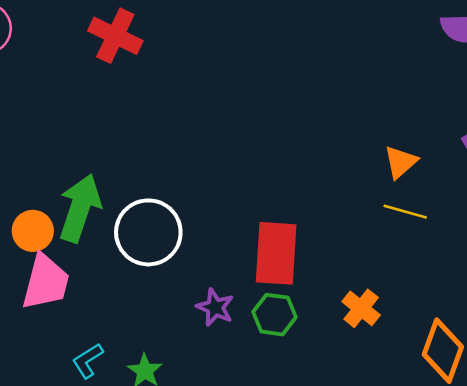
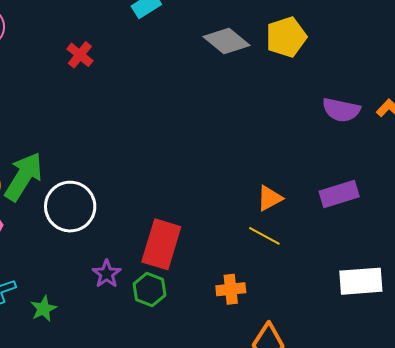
red cross: (115, 36) -> (80, 55), size x0.7
orange cross: (361, 308) -> (231, 289), moved, turned 32

